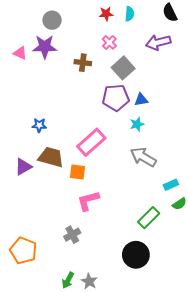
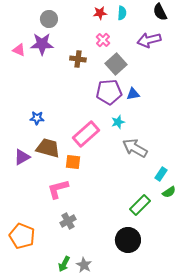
cyan star: (137, 124) -> (118, 122), moved
cyan rectangle: (171, 185) -> (161, 174), turned -32
pink L-shape: (88, 201) -> (58, 189), moved

